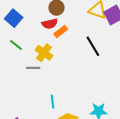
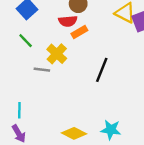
black line: (93, 46) -> (102, 70), moved, turned 45
cyan line: (53, 102) -> (19, 110), moved

